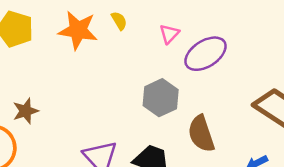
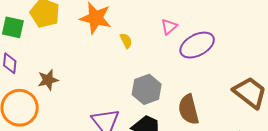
yellow semicircle: (119, 21) -> (126, 41), moved
gray hexagon: (161, 98) -> (147, 89), moved

